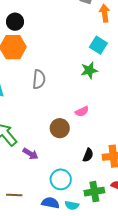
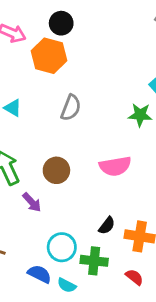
pink semicircle: (82, 111) -> (115, 166), size x1.6
brown circle: (60, 128) -> (56, 170), moved
green cross: (94, 192) -> (94, 261), moved

